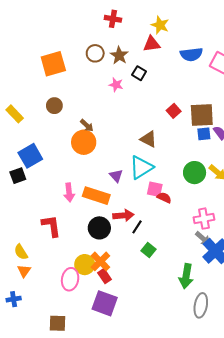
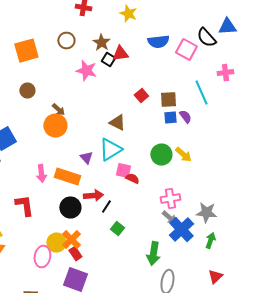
red triangle: (152, 44) -> (120, 54), moved
brown star: (119, 55) -> (101, 43), moved
pink star: (116, 85) -> (86, 71), size x1.5
brown square: (202, 115) -> (168, 100), size x0.7

